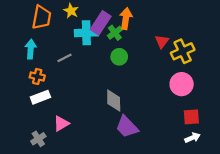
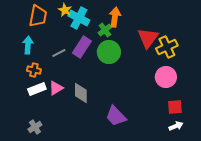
purple rectangle: (101, 23) -> (82, 47), moved
cyan cross: (86, 33) -> (79, 18), moved, turned 30
red triangle: (162, 41) -> (148, 38), size x1.6
green circle: (119, 57) -> (109, 52), size x1.5
gray diamond: (114, 101) -> (81, 93), moved
pink triangle: (61, 123) -> (56, 88), moved

